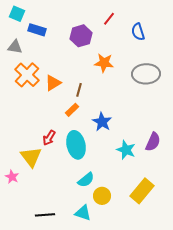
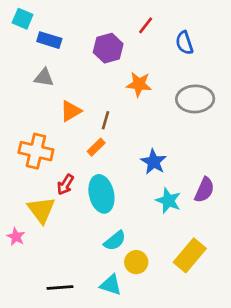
gray triangle: (15, 47) -> (44, 78), moved
orange cross: (27, 75) -> (36, 151), moved, turned -30
blue star: (102, 122) -> (154, 162), moved

